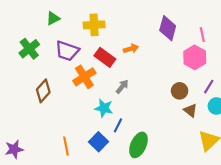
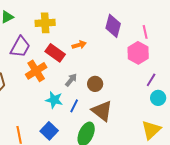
purple trapezoid: (67, 51) -> (20, 47), turned -80
brown circle: (180, 91) -> (95, 84), moved
brown triangle: (190, 110) -> (102, 111), moved, size x1.6
blue line: (118, 125) -> (74, 106), moved

